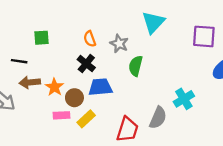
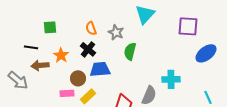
orange star: (54, 87) -> (61, 55), moved
cyan cross: (184, 99) -> (171, 79), turned 30

